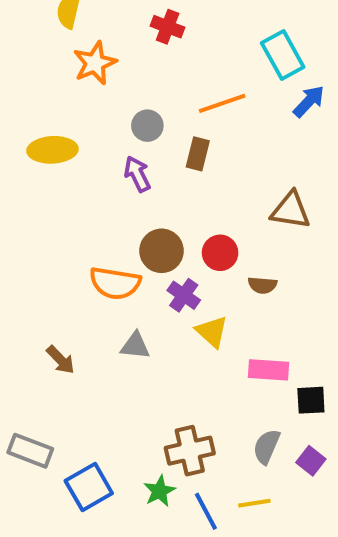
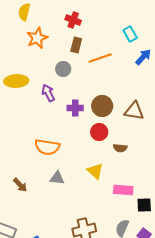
cyan rectangle: (283, 55) -> (130, 34), size x0.7
brown rectangle: (198, 154) -> (76, 45), moved
purple arrow: (137, 174) -> (48, 93), moved
brown circle: (162, 251) -> (102, 106), moved
purple cross: (184, 295) -> (75, 108), moved, turned -35

